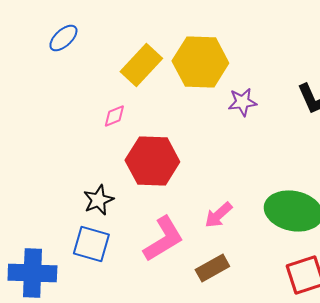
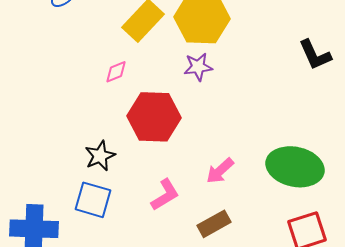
purple star: (242, 102) -> (198, 67), moved
pink L-shape: (163, 239) -> (165, 195), size x0.7

